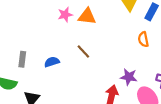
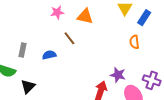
pink star: (65, 15) -> (57, 12), moved
brown line: (83, 51) -> (69, 38), moved

